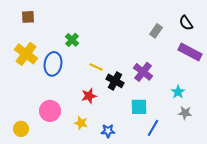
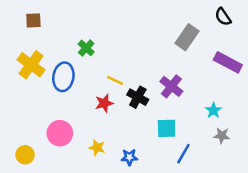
black semicircle: (186, 23) -> (223, 17), moved
gray rectangle: (156, 31) -> (187, 37), size x1.5
red star: (89, 96) -> (104, 103), moved

